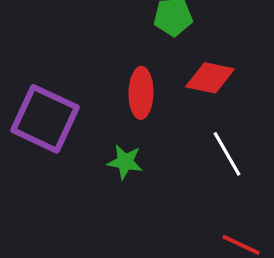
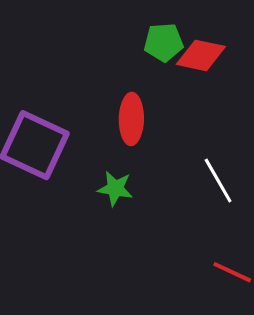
red diamond: (210, 78) -> (201, 55), moved

